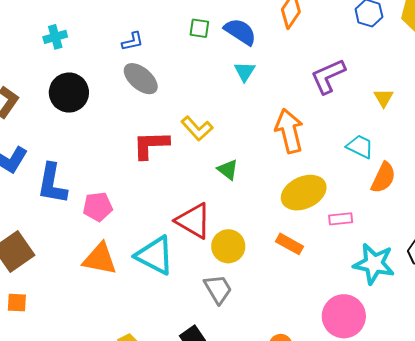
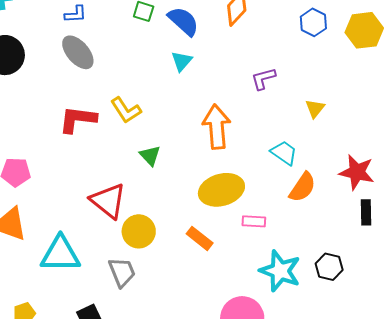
purple L-shape: (328, 76) -> (263, 79), size x0.7
cyan triangle: (155, 255) -> (60, 254), moved, turned -36

